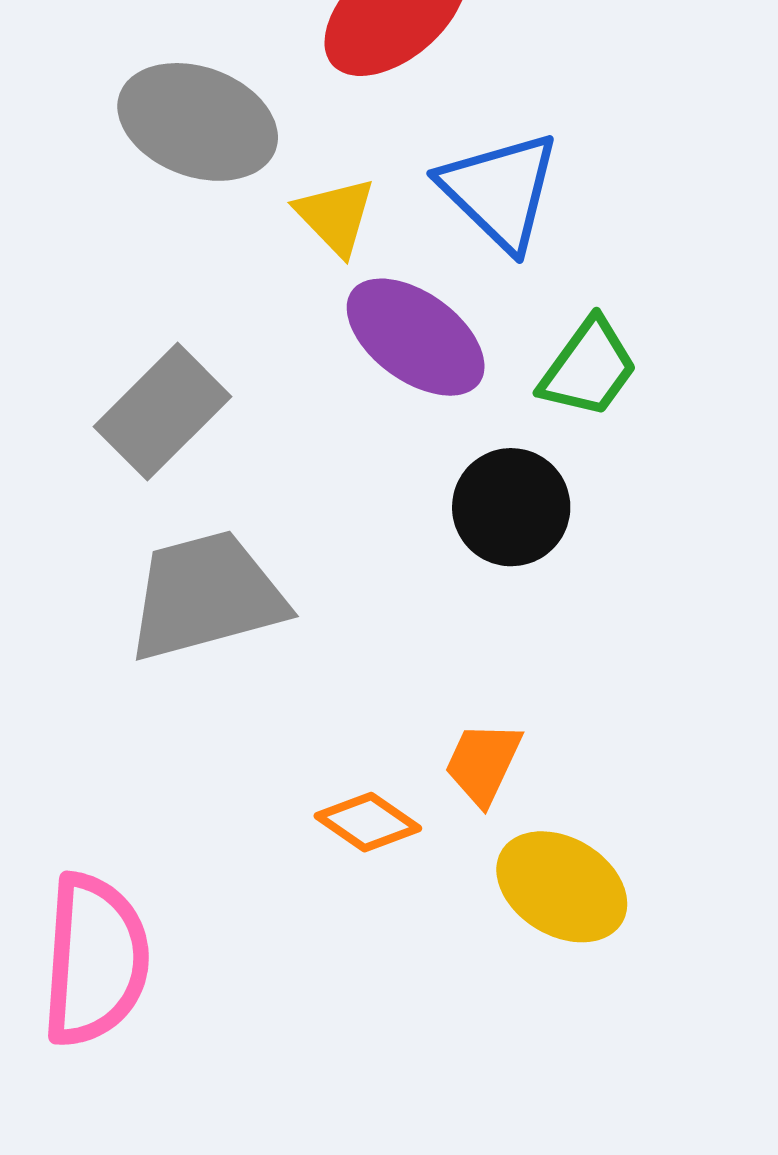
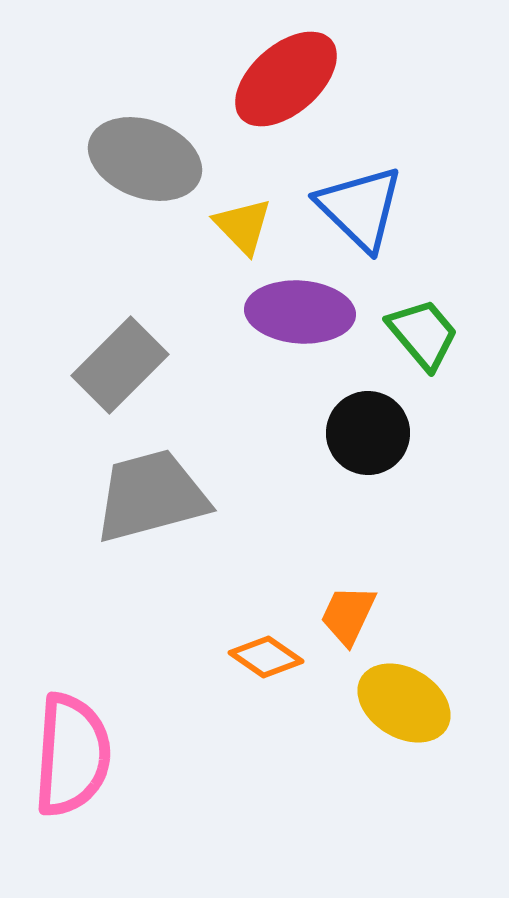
purple ellipse: (416, 337) -> (300, 312), turned -32
green trapezoid: (589, 368) -> (423, 334), turned -76

